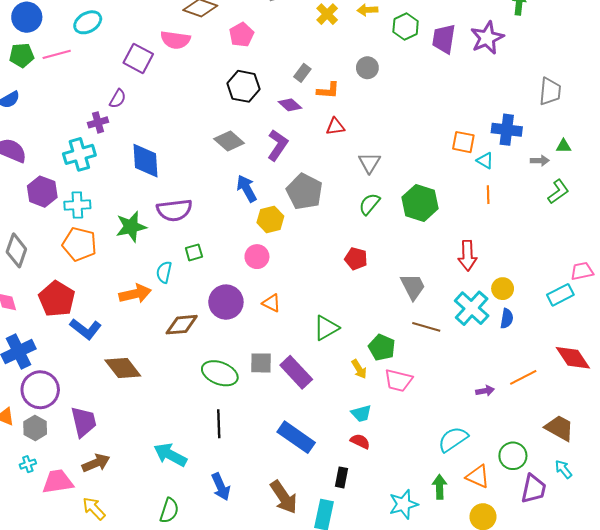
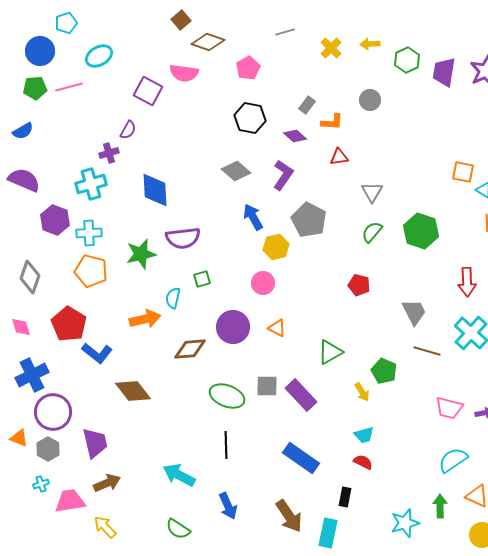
pink trapezoid: (398, 380) -> (449, 408), moved
green semicircle: (169, 511) -> (178, 529), turned 105

